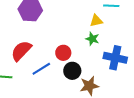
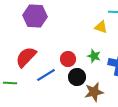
yellow triangle: (96, 21) -> (101, 27), turned 32
green star: (92, 39) -> (94, 56), moved

